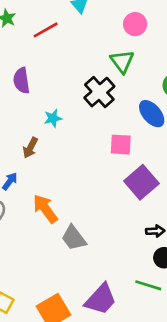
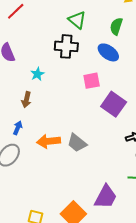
black cross: (99, 92) -> (66, 46), turned -30
orange arrow: (45, 209) -> (49, 141), turned -45
gray trapezoid: (74, 238) -> (77, 143), moved

